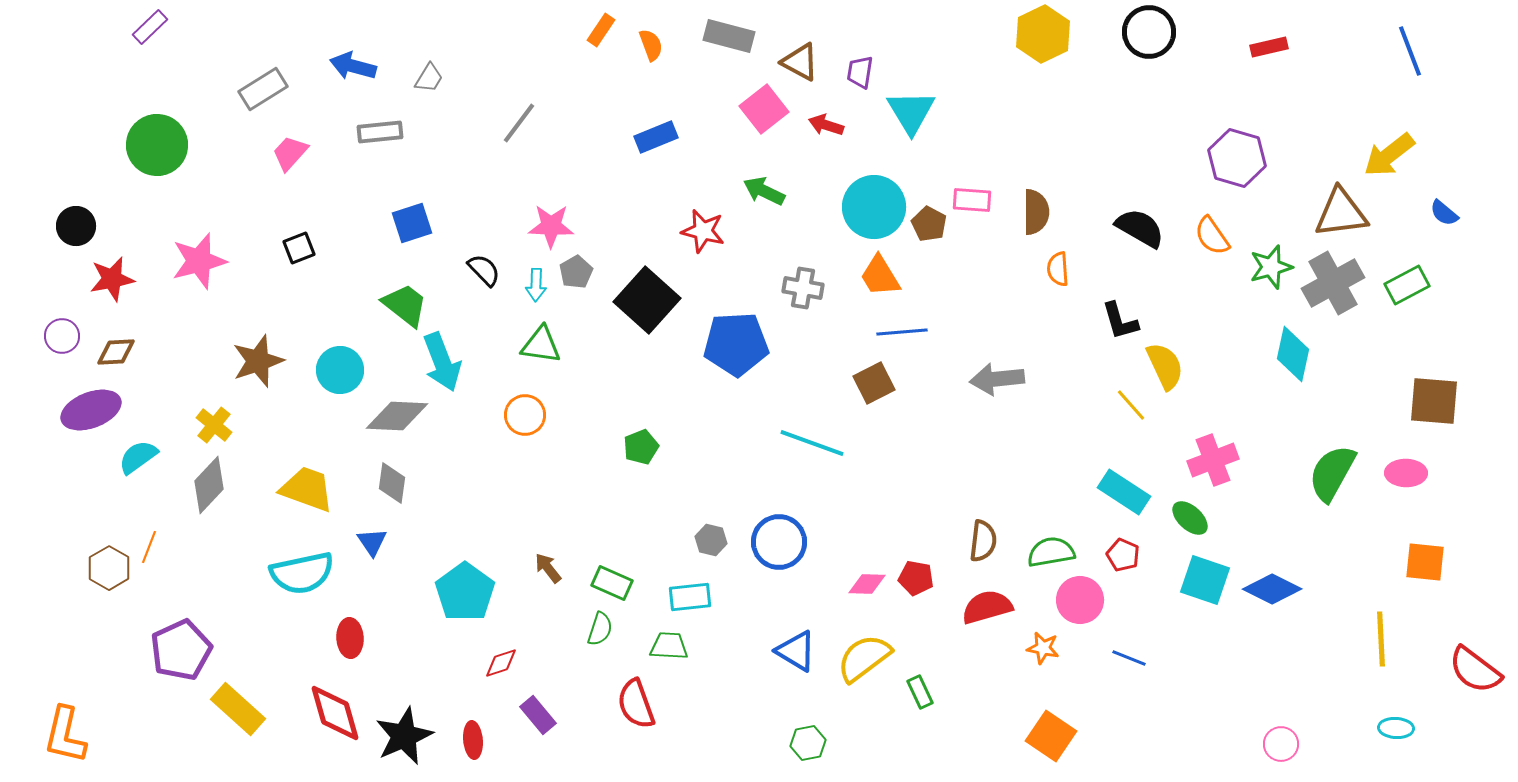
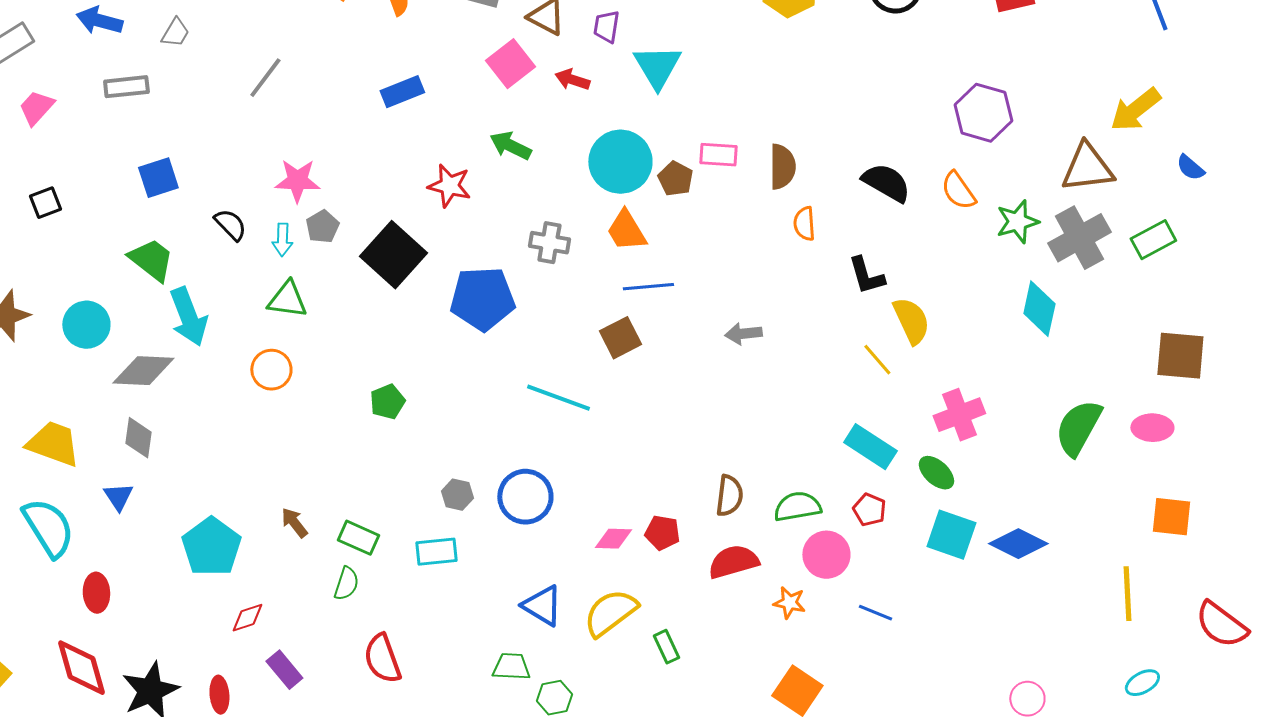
gray arrow: (997, 379) -> (743, 334), size x0.7
cyan semicircle: (302, 573) -> (48, 528), turned -110
green trapezoid: (669, 646) -> (511, 667), moved
cyan ellipse: (1396, 728) -> (1142, 683), turned -32

